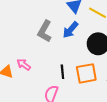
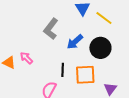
blue arrow: (70, 30) -> (75, 42), moved

